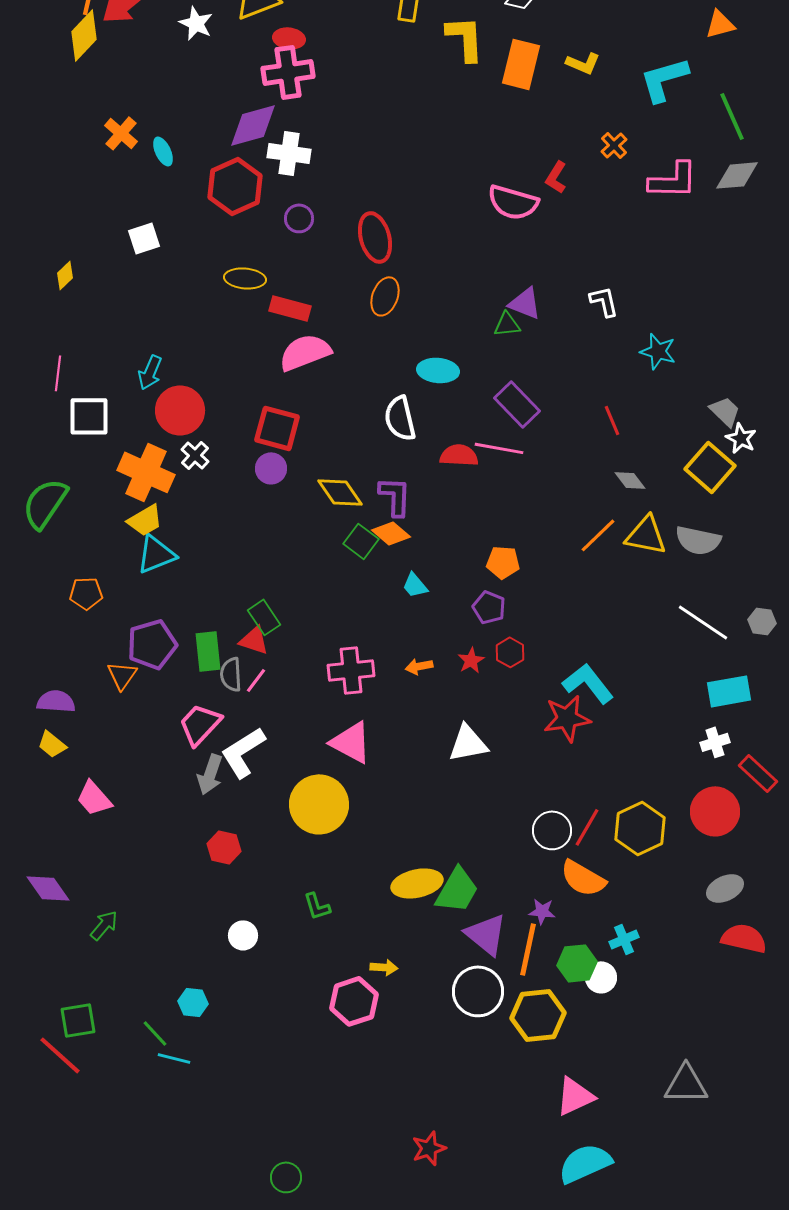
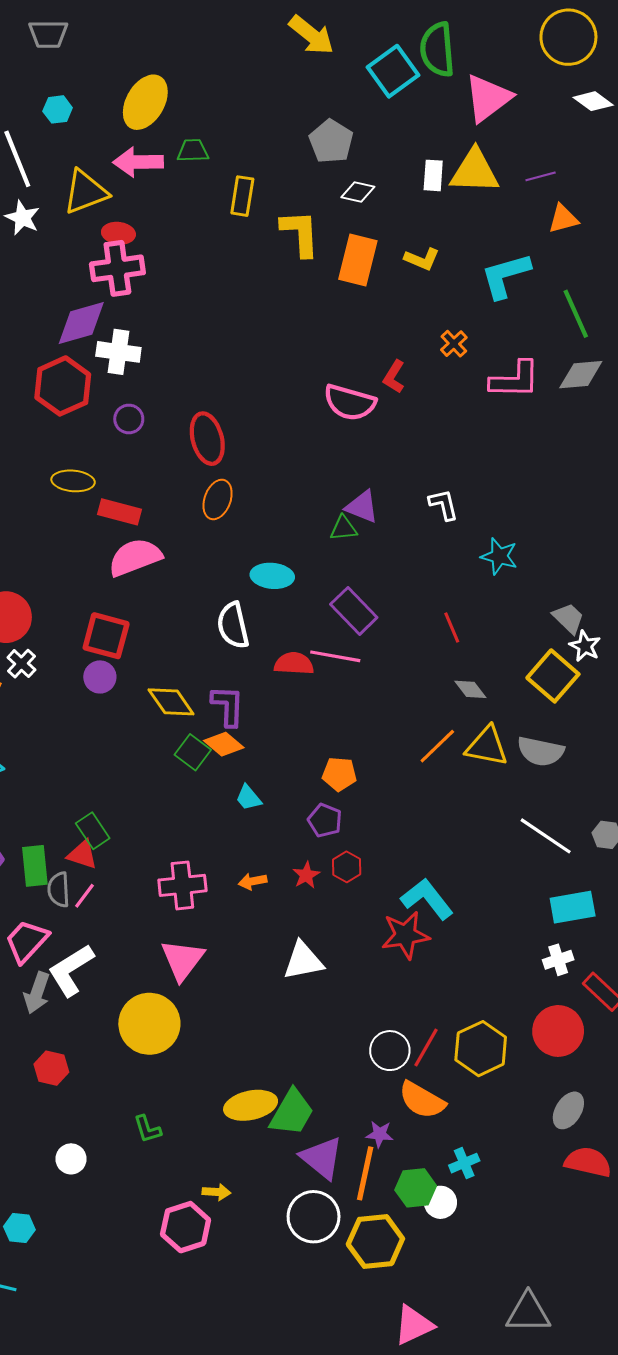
pink triangle: (351, 742) -> (182, 960), turned 39
gray ellipse: (725, 888) -> (568, 1110), turned -33

